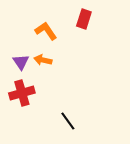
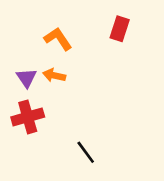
red rectangle: (84, 19) -> (120, 29), moved

